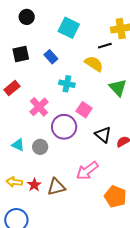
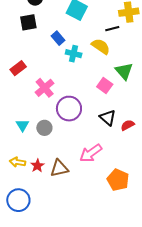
black square: (21, 54) -> (28, 22), moved
cyan cross: (67, 84) -> (74, 54), moved
pink square: (84, 110) -> (105, 85), moved
cyan triangle: (18, 145) -> (23, 125), turned 32

